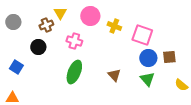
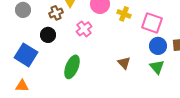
pink cross: (74, 41) -> (84, 29), turned 35
blue square: (16, 67) -> (26, 55), size x1.6
green ellipse: (74, 72) -> (72, 67), moved

